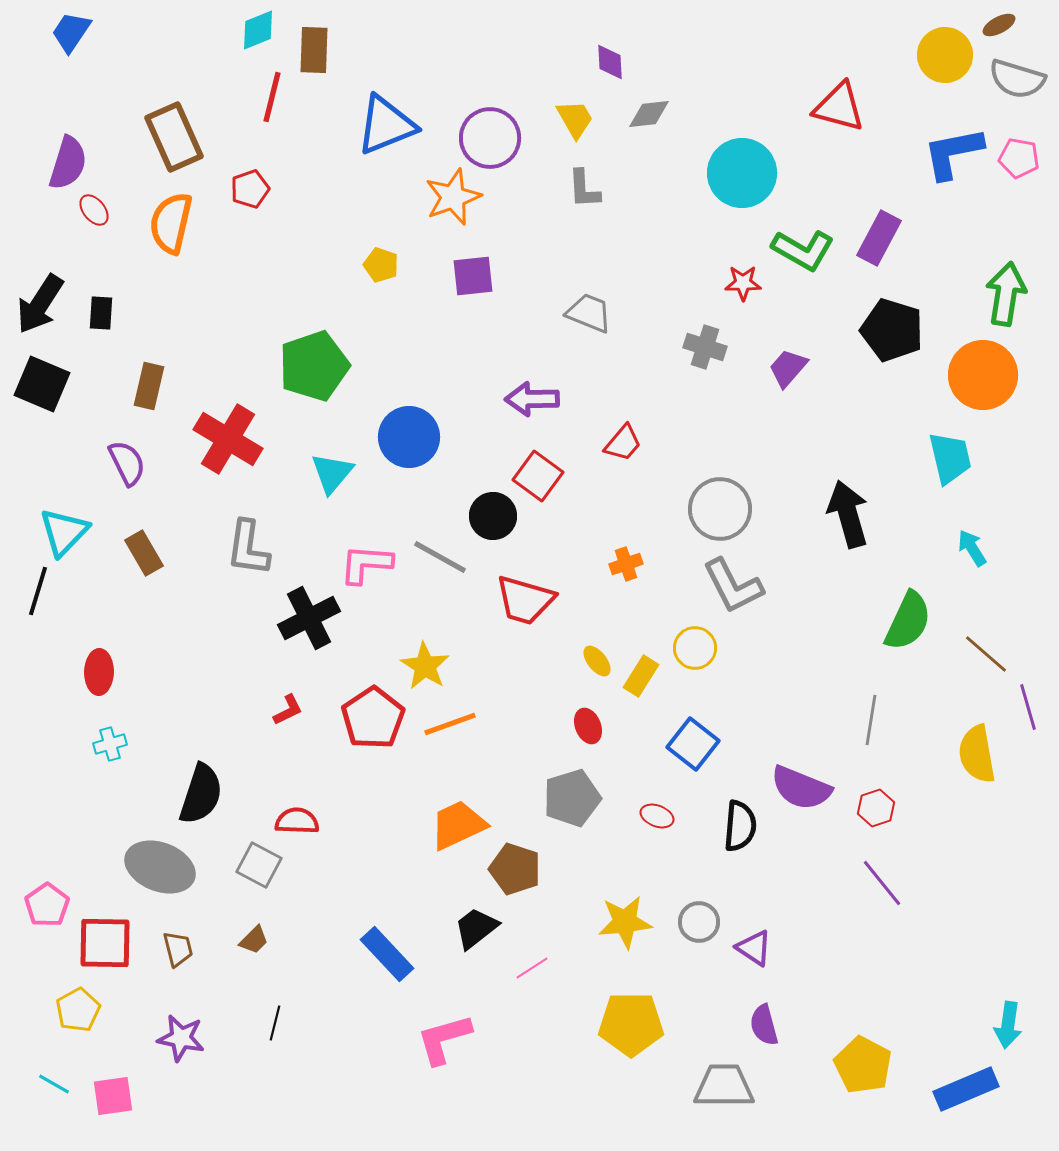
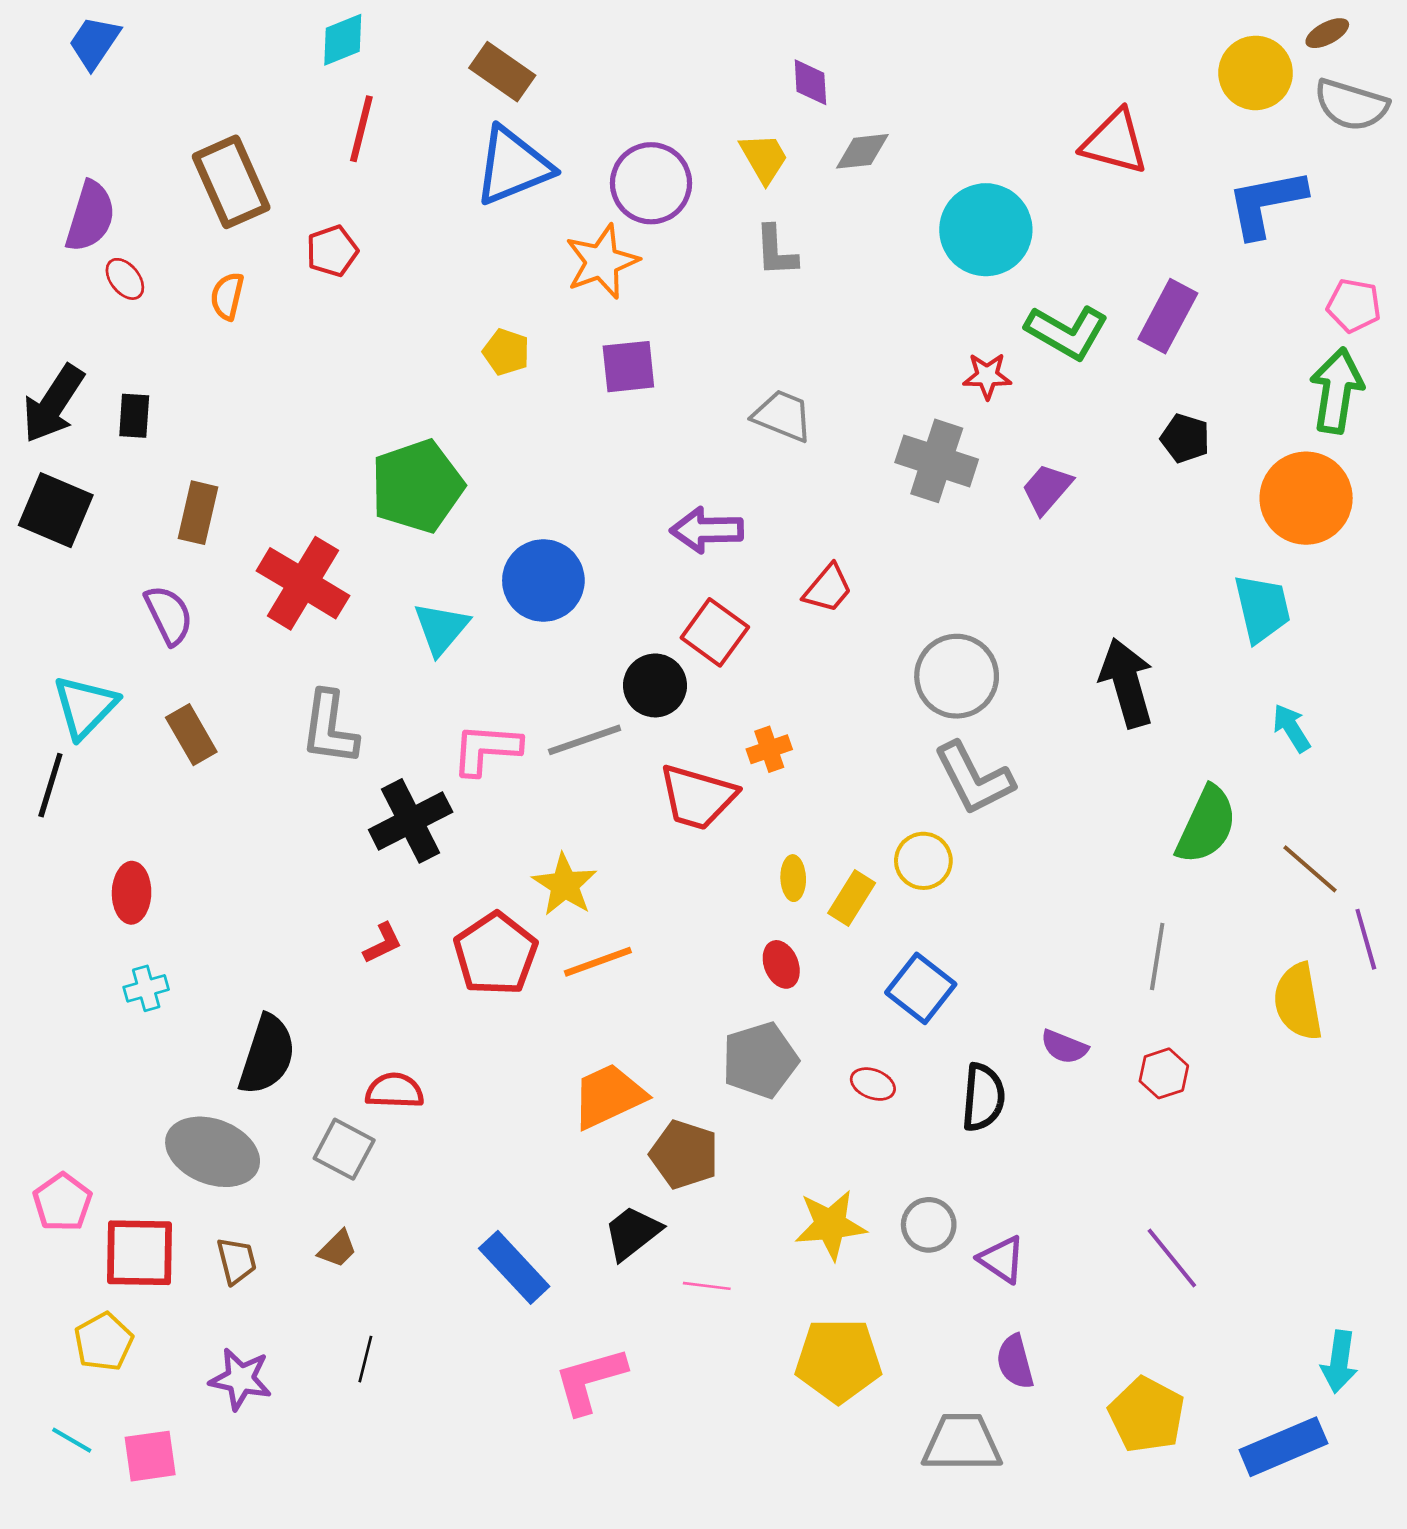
brown rectangle: (314, 50) -> (502, 72), moved, turned -57
pink pentagon: (1019, 158) -> (1354, 305), moved
orange semicircle: (171, 223) -> (227, 296), size x0.6
black pentagon: (892, 330) -> (1185, 438), size x0.6
gray cross: (705, 347) -> (937, 461), size x1.4
gray line: (440, 557) -> (585, 740), turned -48
orange cross: (626, 564) -> (769, 749), moved
yellow ellipse: (597, 661) -> (793, 878), turned 36
purple semicircle: (801, 788) -> (1064, 1047), size x0.6
purple line: (882, 883) -> (1172, 1258), moved
pink line: (532, 968) -> (707, 1286), turned 40

